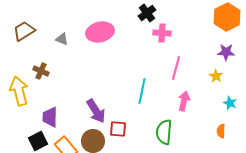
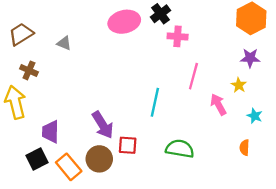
pink ellipse: (100, 32) -> (124, 22), moved
brown cross: (41, 71) -> (29, 70), moved
pink arrow: (184, 101) -> (218, 104), moved, turned -42
green semicircle: (164, 132) -> (180, 149), turned 95

